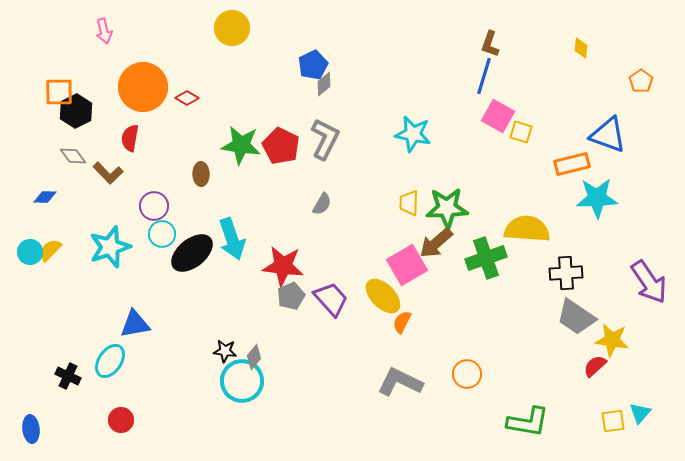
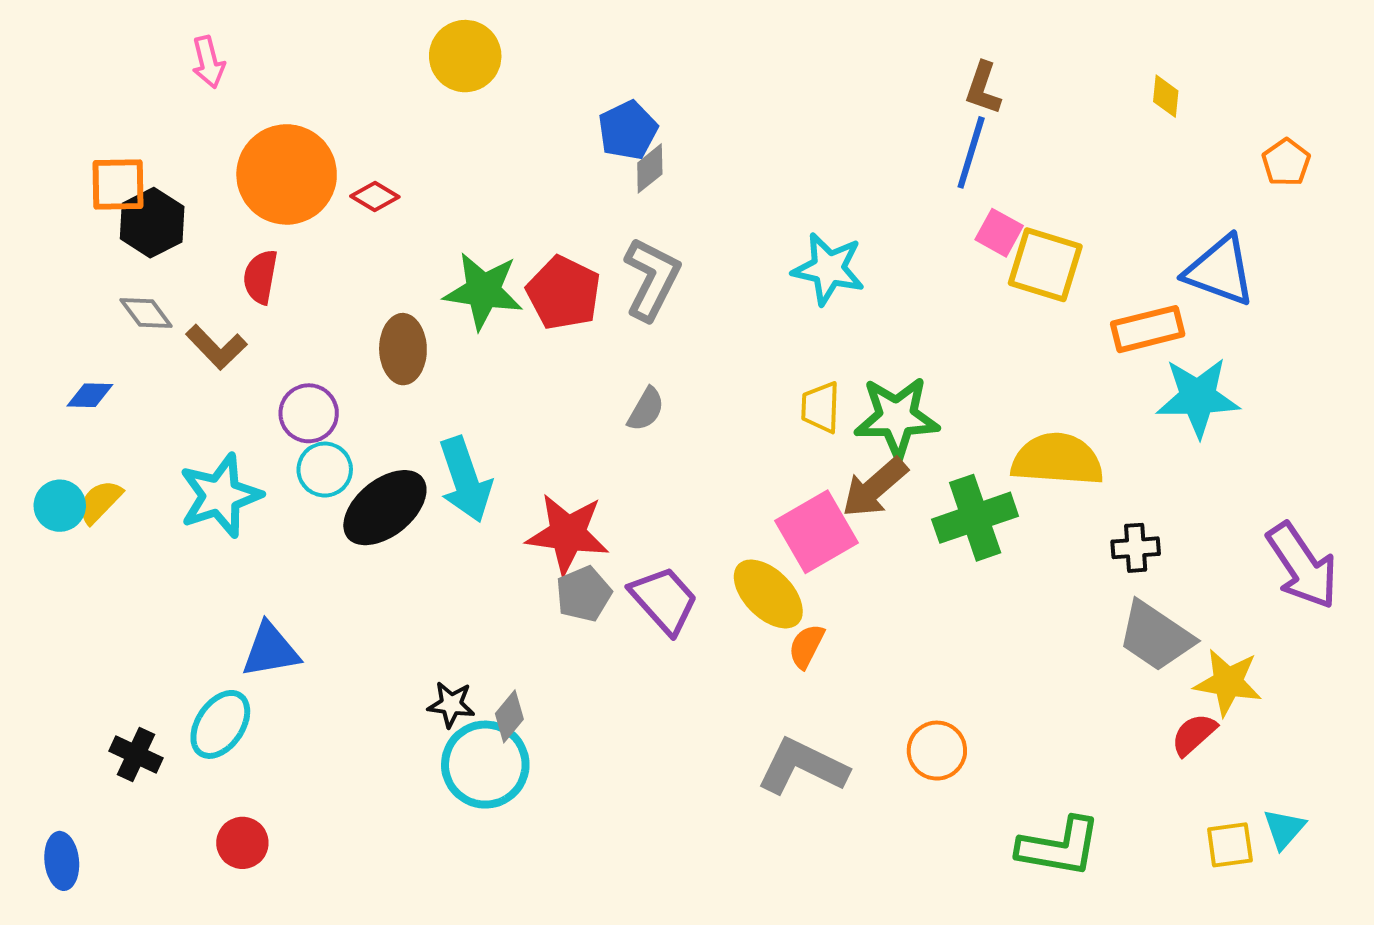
pink square: (498, 116) -> (999, 233), size x0.7
yellow square: (521, 132) -> (1045, 265), size x1.6
brown ellipse: (201, 174) -> (403, 349), size x1.4
black cross: (566, 273) -> (1136, 548), size x0.7

